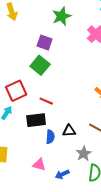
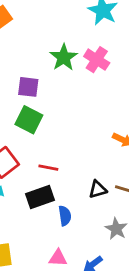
green star: (62, 16) -> (64, 57), moved
black triangle: (69, 131) -> (98, 189), moved

